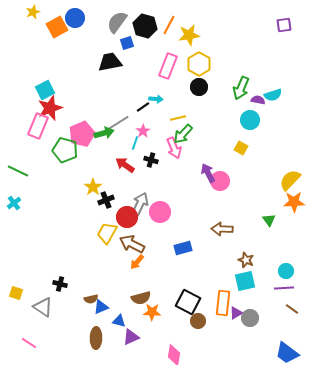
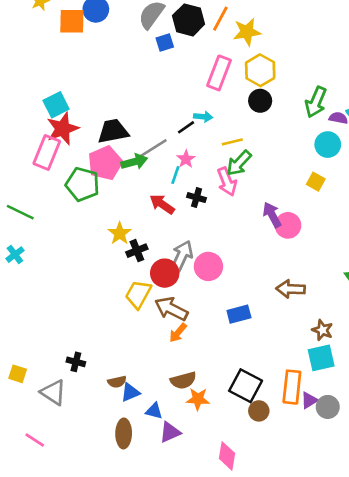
orange square: (57, 27) -> (72, 21), turned 30
black trapezoid: (110, 62) -> (113, 131), moved

